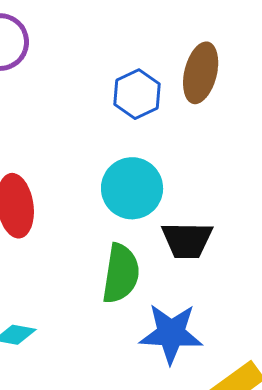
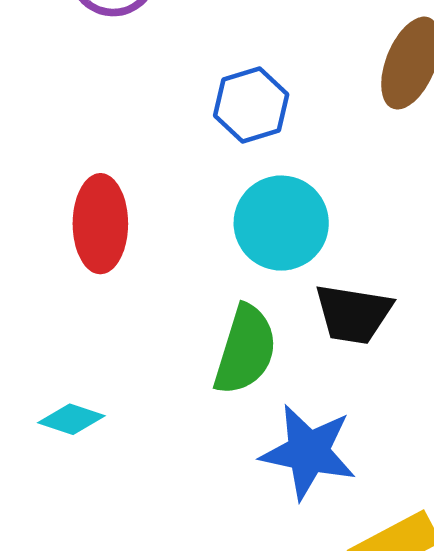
blue hexagon: (137, 94) -> (251, 105), moved

